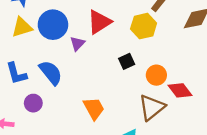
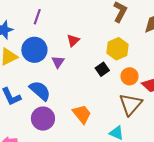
red triangle: (99, 22) -> (73, 40), size x0.6
yellow hexagon: (144, 26) -> (117, 49), moved
purple circle: (33, 103) -> (43, 119), moved, size x1.5

